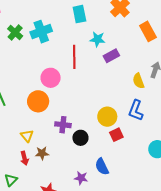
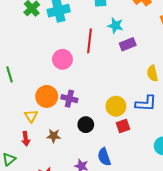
orange circle: (38, 101) -> (47, 96), moved
blue L-shape: (136, 110) -> (146, 103), turned -115
purple cross: (63, 125) -> (69, 99), moved
brown star: (42, 153) -> (54, 136), moved

